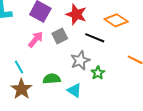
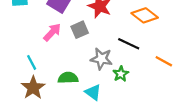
black line: (95, 38) -> (129, 44), moved
gray star: (80, 60) -> (101, 59), turned 30

